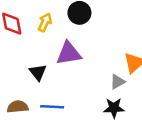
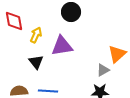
yellow arrow: (45, 22) -> (36, 35), moved

